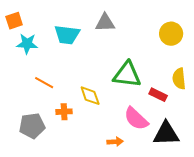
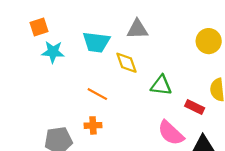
green triangle: (127, 75) -> (161, 85), size x0.7
orange line: (44, 83) -> (97, 94), moved
yellow diamond: (90, 96) -> (126, 63), moved

